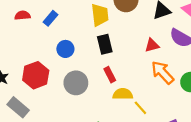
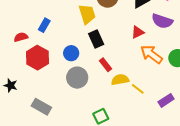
red semicircle: (22, 15) -> (21, 37), moved
blue circle: (65, 49) -> (71, 53), moved
red hexagon: (36, 75) -> (37, 58), moved
gray rectangle: (18, 107) -> (41, 107), moved

